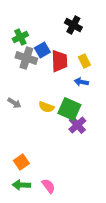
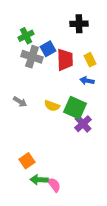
black cross: (73, 25) -> (79, 24), turned -30
green arrow: (21, 185) -> (39, 180), moved

